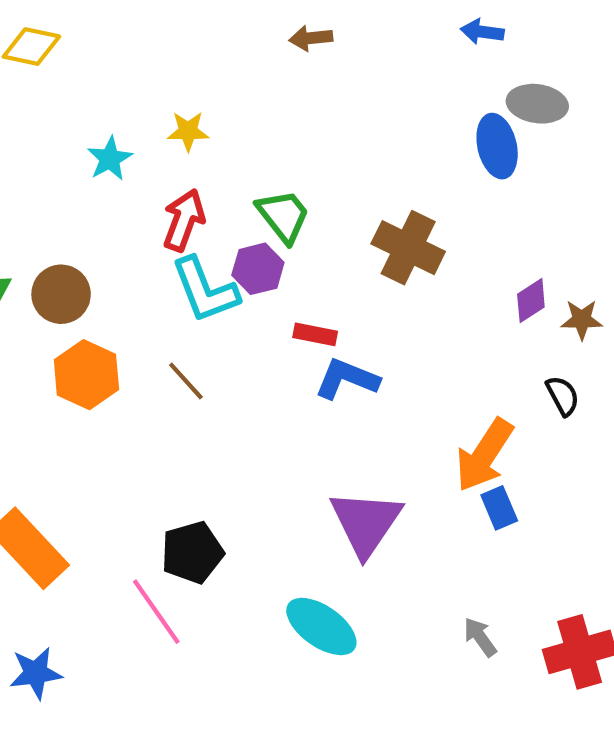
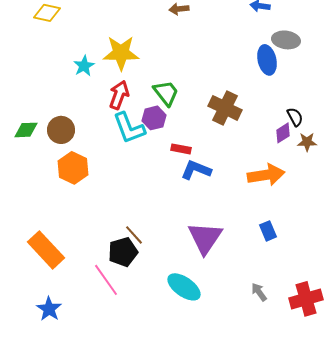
yellow star: (188, 131) -> (121, 53), size x1.8
brown line: (186, 381) -> (134, 235), moved
black semicircle: (563, 396) -> (295, 117), moved
orange arrow: (484, 455) -> (266, 175), moved, turned -132
blue star: (36, 673) -> (49, 309), turned -30

